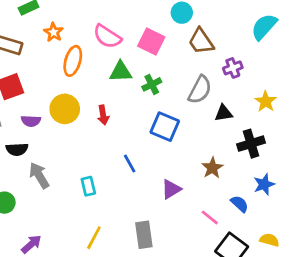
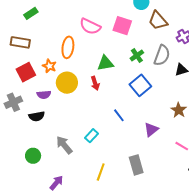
orange star: (54, 32) -> (49, 66), moved
green triangle: (121, 72) -> (105, 63), moved
green cross: (152, 84) -> (137, 56), moved
blue square: (165, 127) -> (140, 85), turned 35
gray arrow: (39, 175) -> (64, 145), moved
cyan rectangle: (88, 186) -> (92, 136), turned 64

